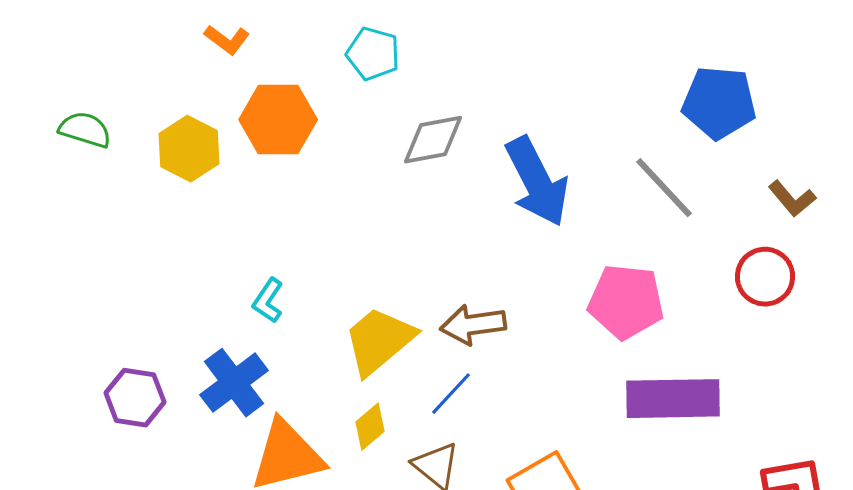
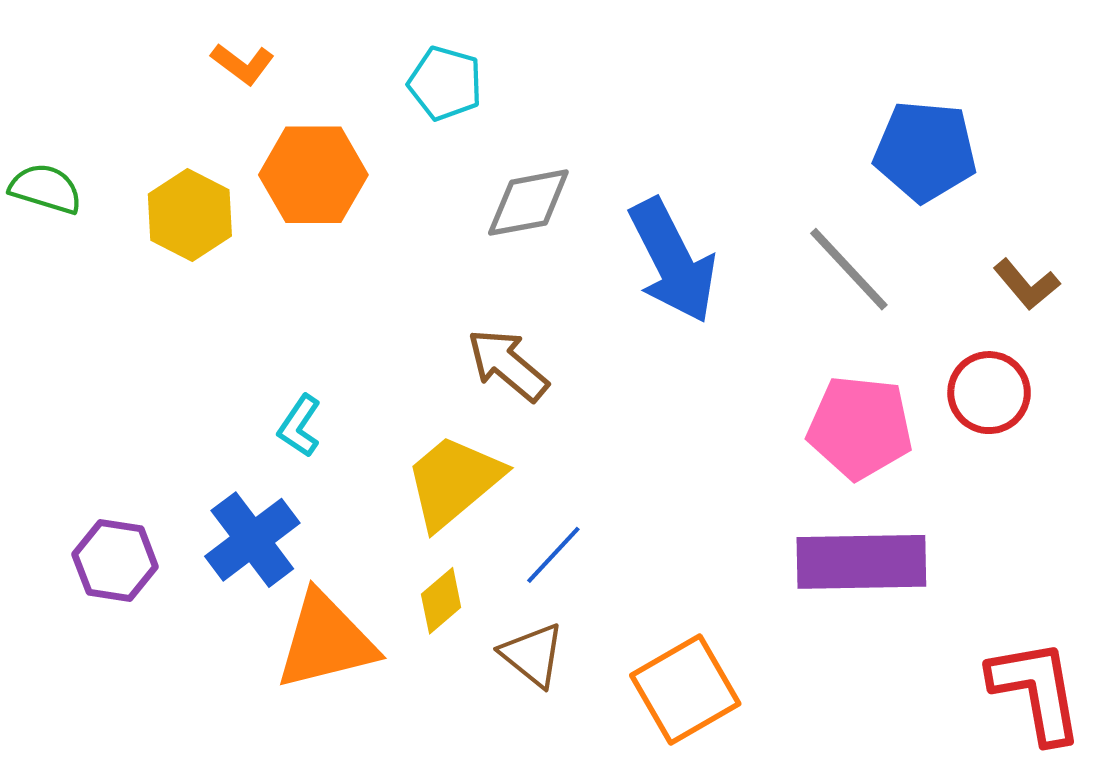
pink pentagon: (626, 302) -> (860, 427), moved
brown arrow: (473, 325) -> (508, 365), moved, turned 48

